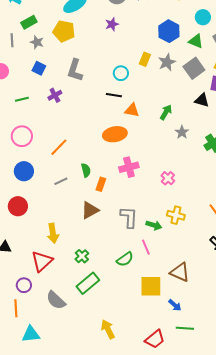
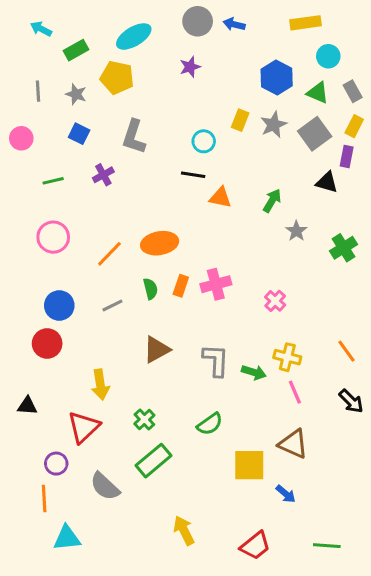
green rectangle: (29, 22) -> (76, 50), moved
orange ellipse: (115, 134) -> (160, 243), moved
blue circle: (24, 171) -> (59, 305), moved
orange rectangle: (101, 184) -> (181, 286), moved
pink line: (146, 247) -> (295, 392), moved
green line: (185, 328) -> (327, 546), moved

